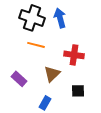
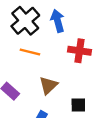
black cross: (32, 18) -> (25, 21), turned 30
red cross: (74, 55) -> (80, 51), moved

